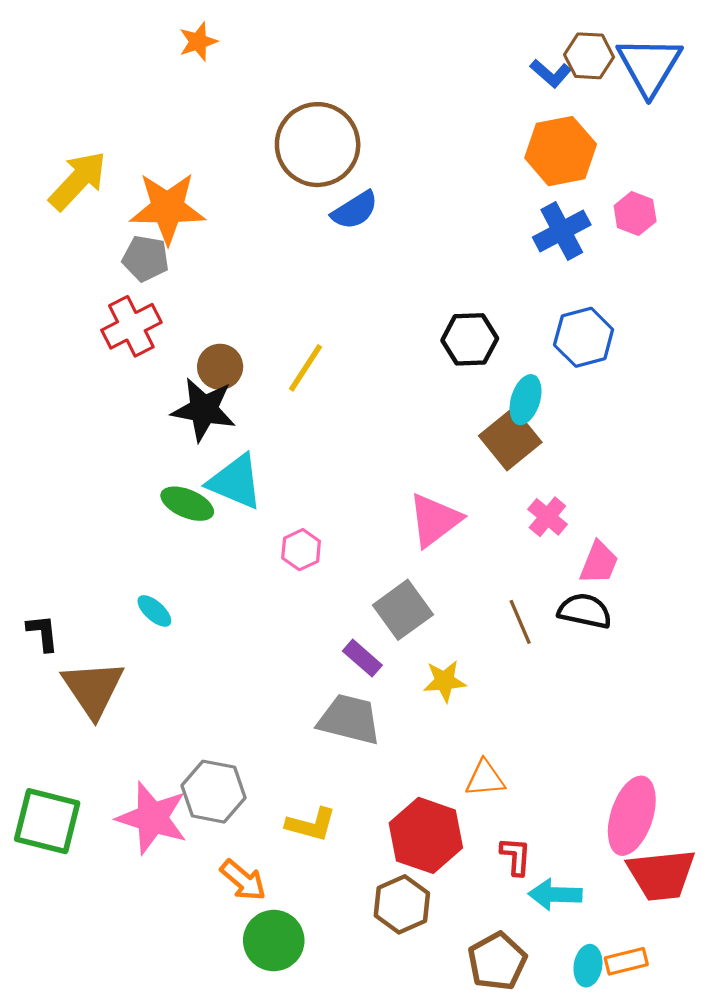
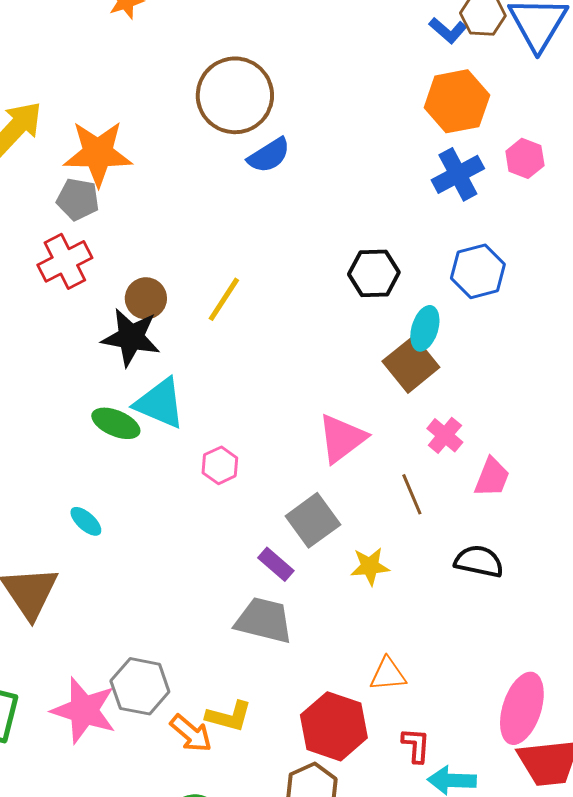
black semicircle: (585, 611) -> (479, 561), moved
brown line: (520, 622) -> (412, 494), moved
yellow star: (445, 681) -> (370, 566), moved
orange arrow: (243, 880) -> (191, 733), moved

